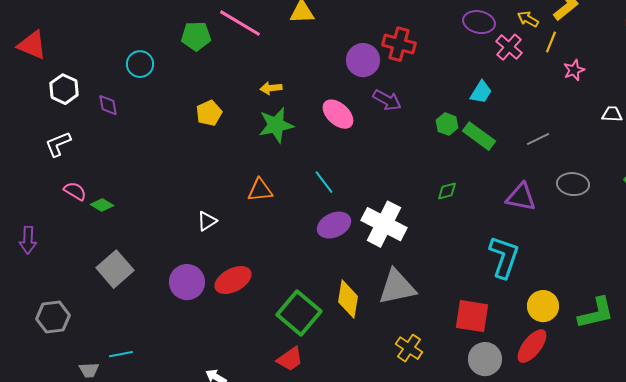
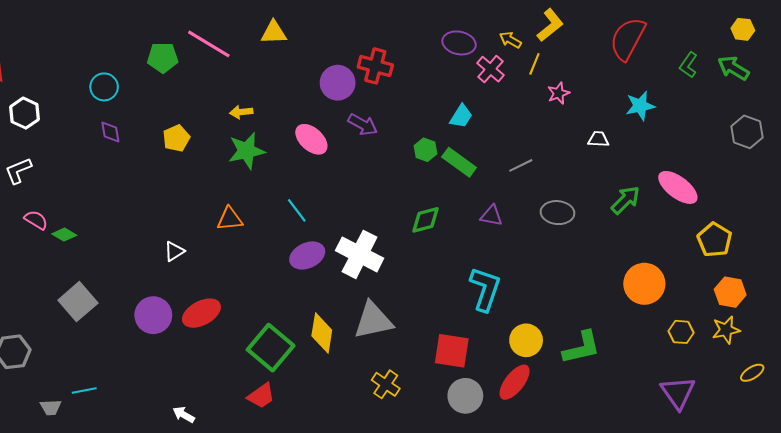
purple diamond: (108, 105) -> (110, 132), moved
green diamond: (447, 191) -> (426, 220), size x1.4
purple triangle: (521, 197) -> (492, 216), moved, size x0.7

